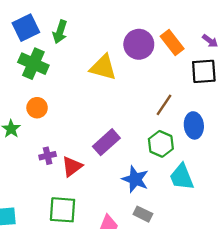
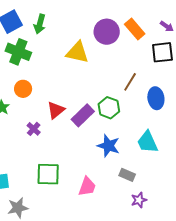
green hexagon: (161, 144) -> (109, 108), moved
purple cross: (48, 156) -> (34, 129), turned -32
red triangle: (72, 166) -> (56, 110), moved
gray rectangle: (143, 214) -> (127, 175), moved

